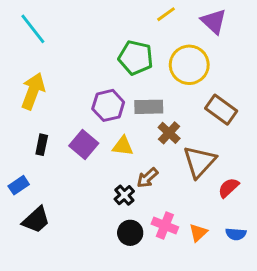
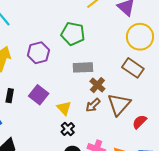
yellow circle: (189, 65) -> (140, 37), moved
purple hexagon: (108, 105) -> (38, 53), moved
yellow triangle: (123, 146) -> (64, 108), moved, turned 42
brown arrow: (147, 178) -> (93, 105), moved

